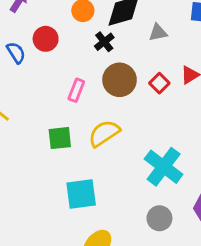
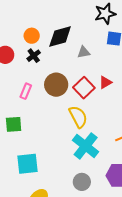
black cross: (104, 42) -> (34, 56), moved
red square: (159, 83) -> (84, 88), size x1.5
yellow semicircle: (104, 133) -> (78, 117), moved, turned 95

